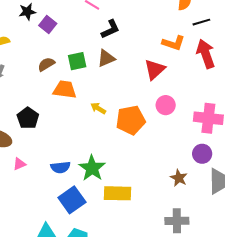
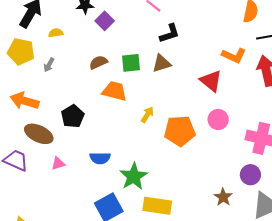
red triangle: (155, 69) -> (211, 81), turned -45
yellow arrow: (98, 108) -> (147, 115), turned 84
blue semicircle: (60, 167) -> (100, 158), moved

